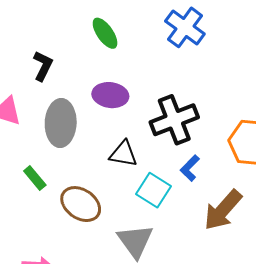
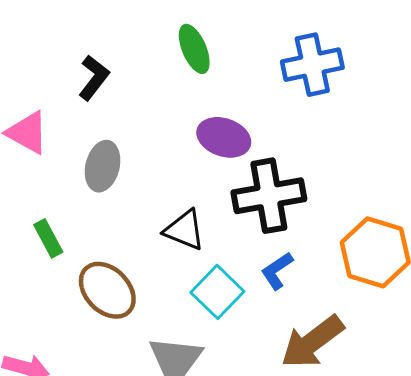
blue cross: (185, 27) -> (312, 65), turned 30
purple ellipse: (110, 95) -> (224, 137), moved
gray ellipse: (61, 123) -> (103, 166), size x0.7

